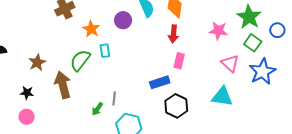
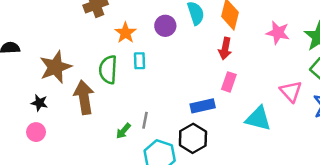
pink star: (218, 31) -> (278, 33), moved
green semicircle: (80, 60) -> (108, 70), turned -40
brown star: (37, 62) -> (55, 67), size x1.5
cyan triangle: (222, 97) -> (258, 118), moved
black hexagon: (176, 106) -> (193, 138), moved

